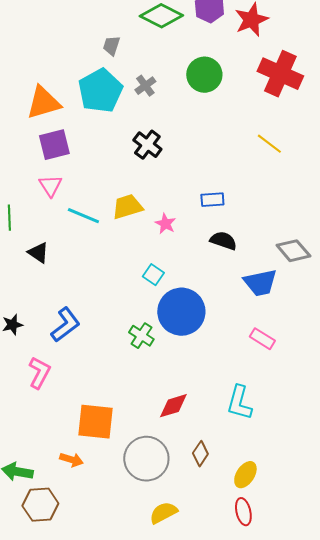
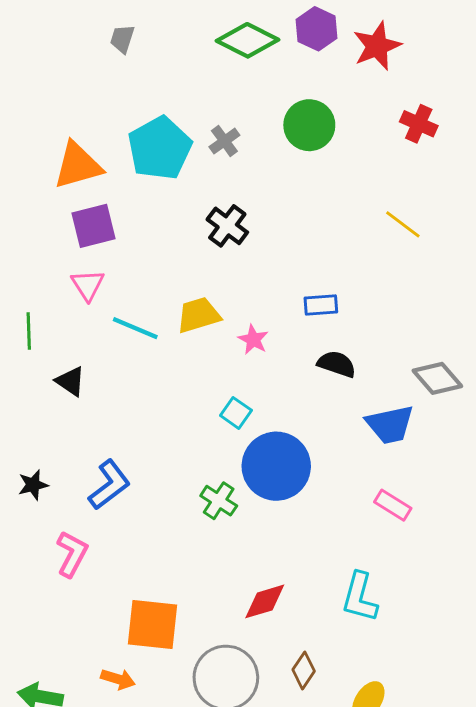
gray trapezoid: (111, 46) -> (122, 39), moved
red cross: (280, 74) -> (419, 124), size x0.6

